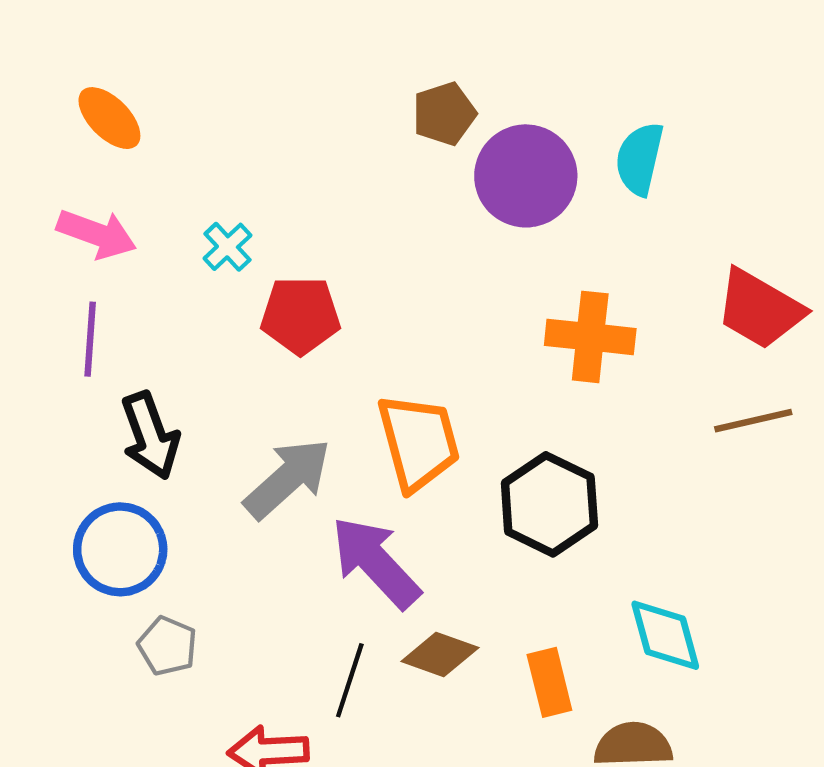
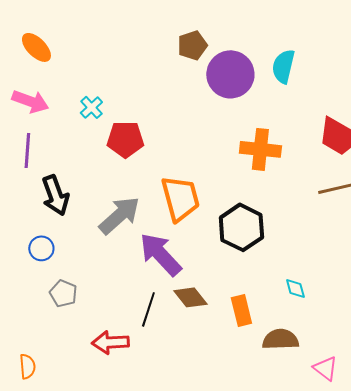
blue circle: (120, 549) -> (41, 248), size x0.6
cyan diamond: (665, 635) -> (295, 288), size x0.6
brown diamond: (440, 655) -> (190, 297), turned 32

